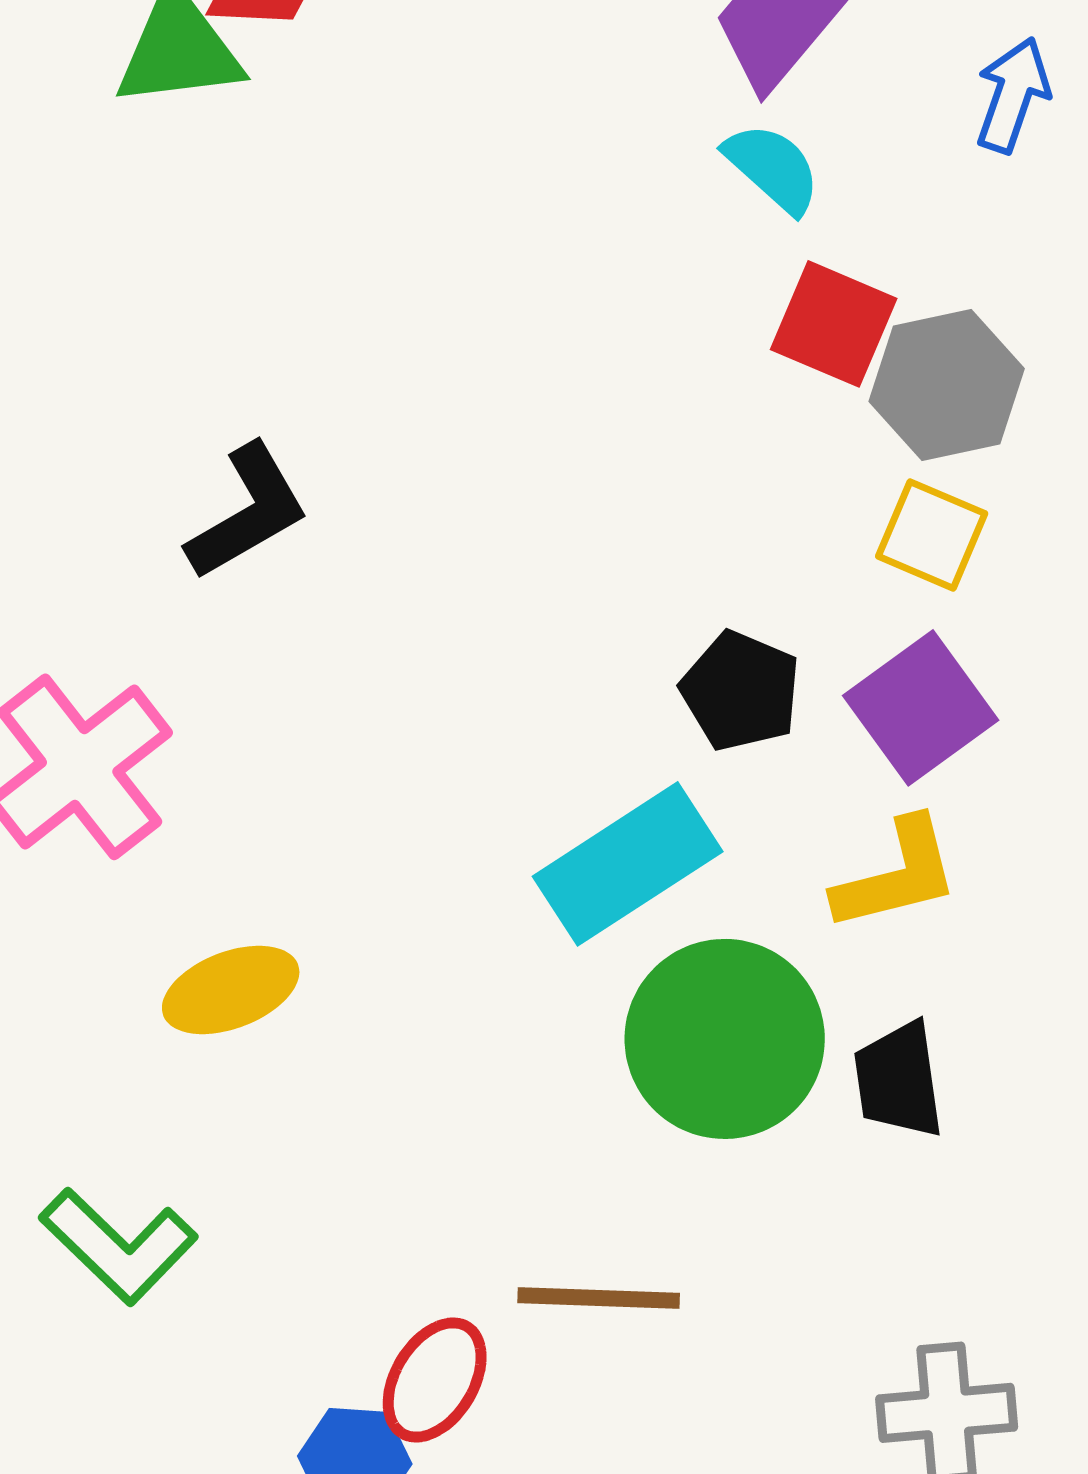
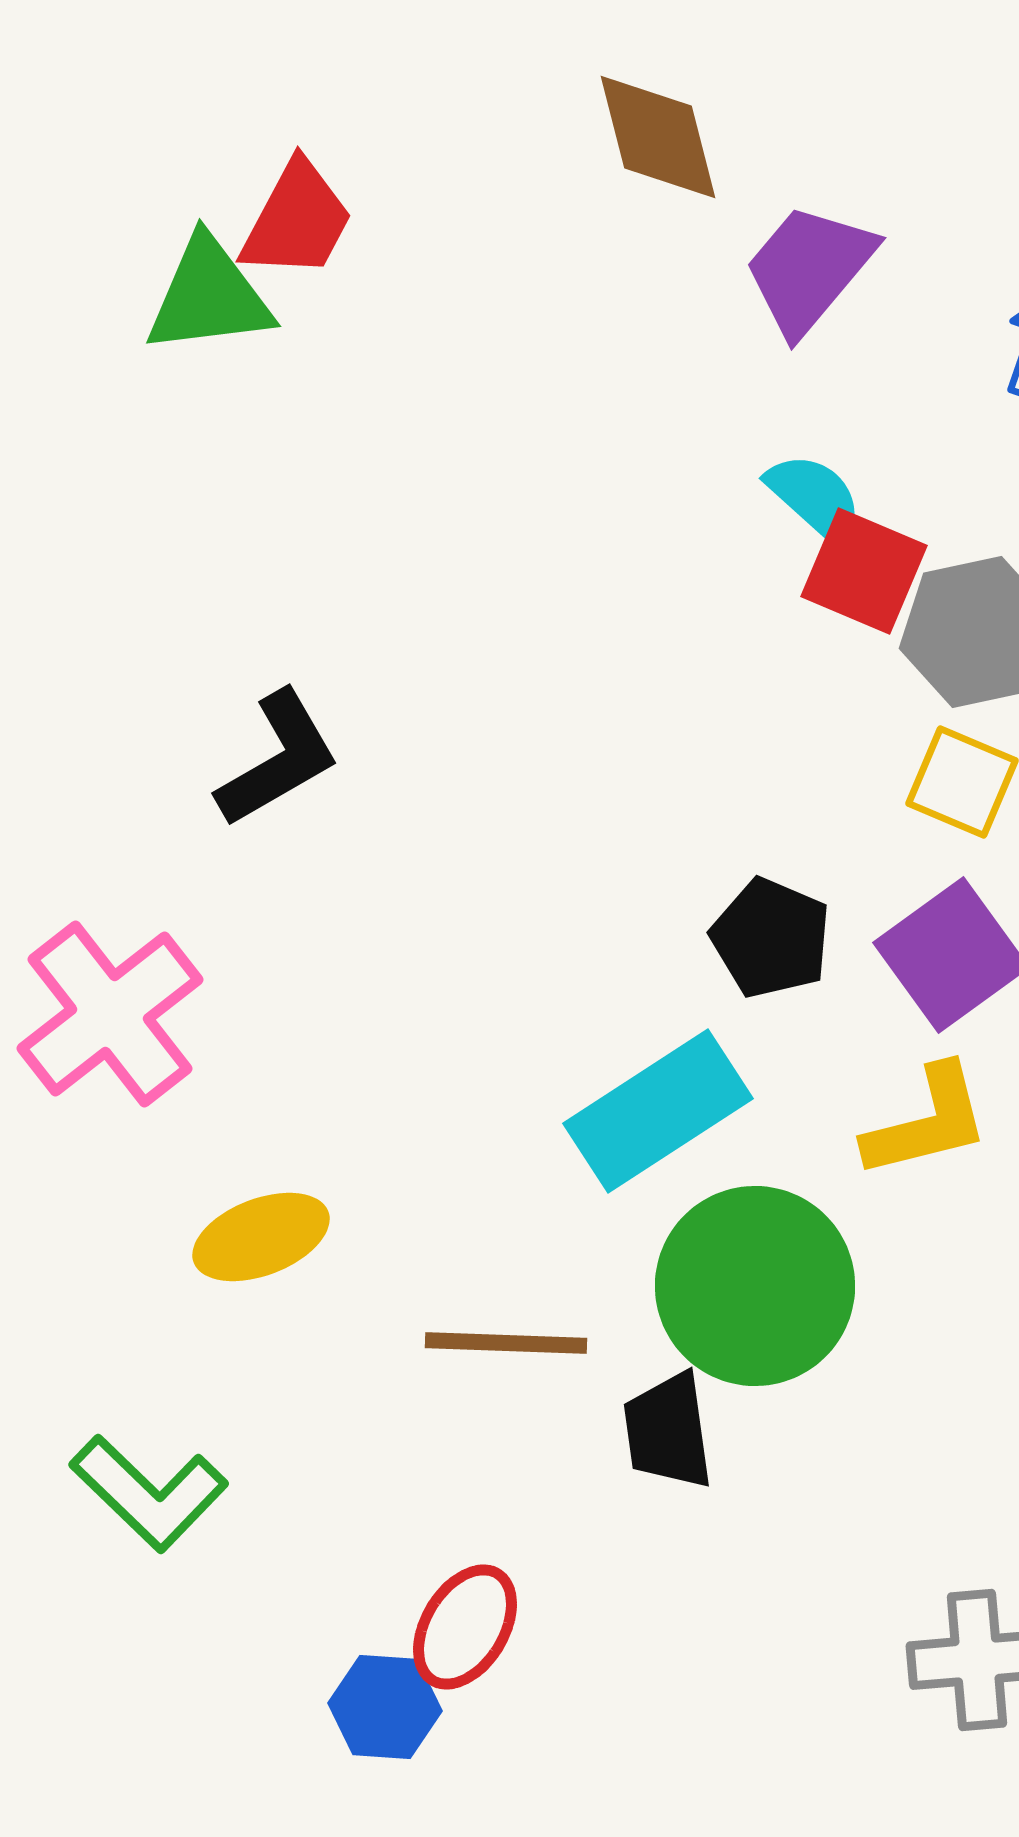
cyan semicircle: (773, 168) -> (815, 498), moved
black trapezoid: (899, 1080) -> (668, 1431), moved
brown line: (599, 1298) -> (506, 1343), moved

